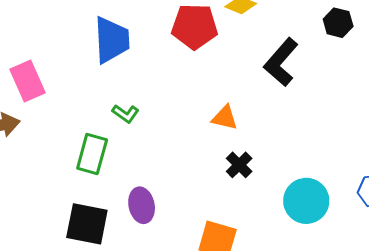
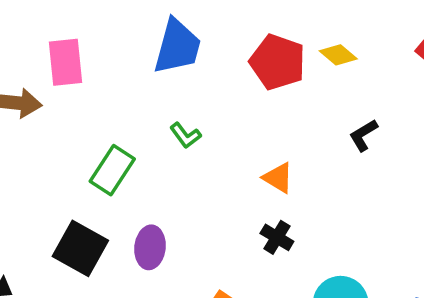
black L-shape: (281, 62) -> (363, 135), size x0.6
green L-shape: (126, 114) -> (185, 135), moved
black cross: (239, 165) -> (277, 237), turned -32

